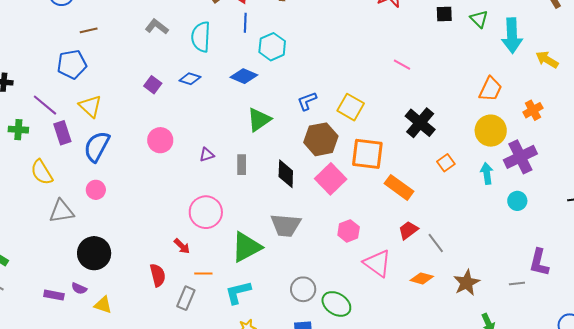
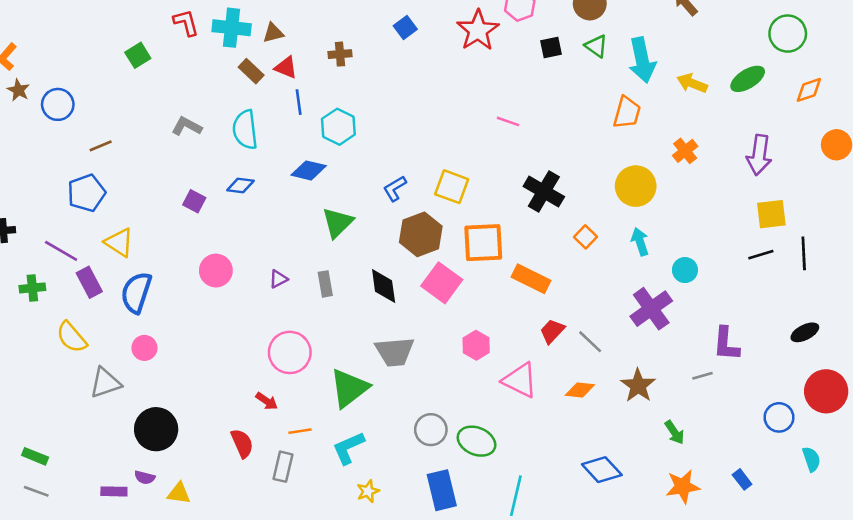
orange trapezoid: (490, 89) -> (627, 112), moved
purple cross: (520, 157) -> (651, 309), moved

